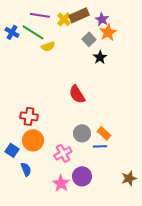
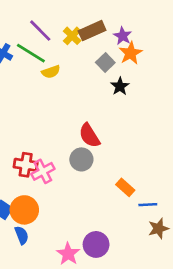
purple line: (40, 15) -> (40, 31), turned 36
gray circle: (82, 133) -> (81, 159), moved
orange circle: (33, 140) -> (24, 210), moved
blue line: (100, 146) -> (148, 205), moved
pink cross: (63, 153) -> (43, 171), moved
brown star: (129, 178) -> (158, 229), moved

